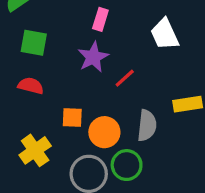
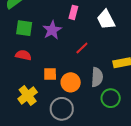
pink rectangle: (100, 19) -> (73, 12), moved
purple star: (93, 57) -> (52, 30), moved
green circle: (127, 165) -> (111, 98), moved

